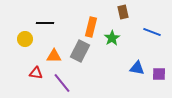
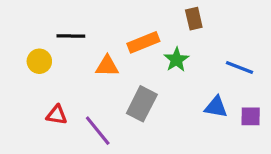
orange rectangle: (91, 27) -> (143, 42), turned 54
blue line: (152, 32) -> (240, 68), moved
gray rectangle: (80, 51) -> (142, 104), moved
orange triangle: (54, 56) -> (107, 66), moved

